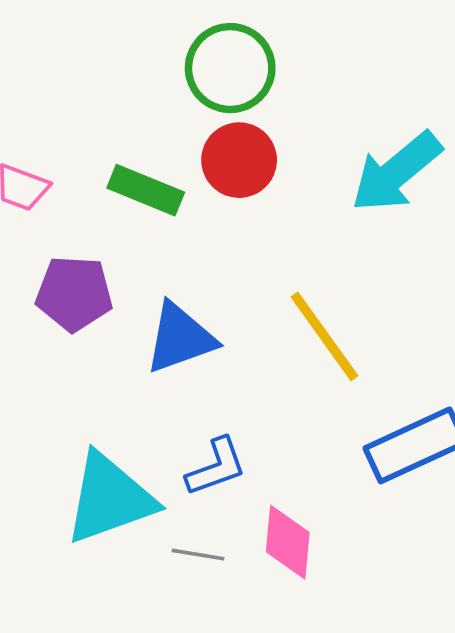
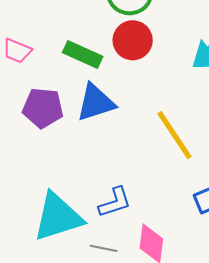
blue triangle: (180, 338) -> (96, 103), moved

